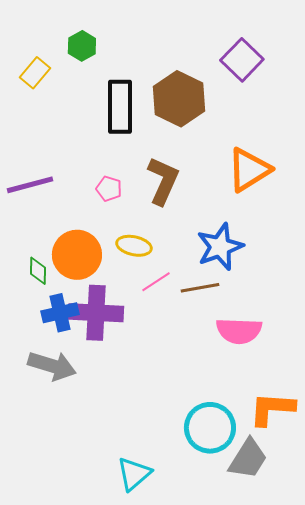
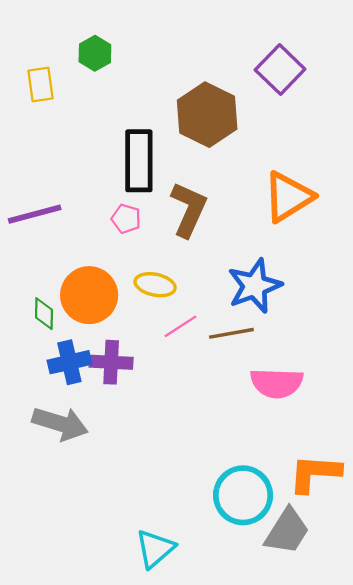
yellow rectangle: (35, 73) -> (41, 84), turned -48
black rectangle: (120, 107) -> (139, 161), moved
purple cross: (96, 313) -> (111, 362), size x0.7

